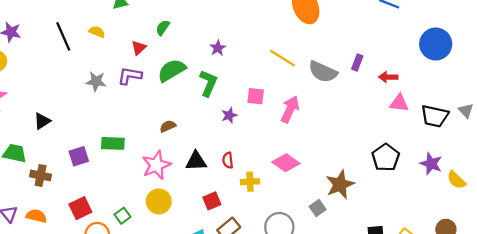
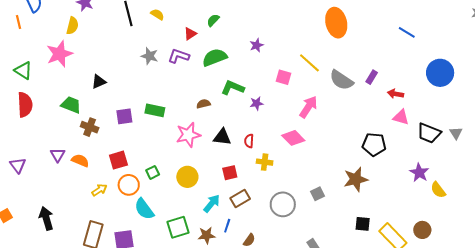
green L-shape: (208, 83) -> (233, 88), moved, turned -100
pink square: (256, 96) -> (283, 77), moved
black pentagon: (386, 158) -> (374, 144), moved, turned 30
pink diamond: (286, 163) -> (293, 138), moved
brown star: (340, 185) -> (356, 179), moved
yellow circle: (159, 201) -> (187, 177), moved

